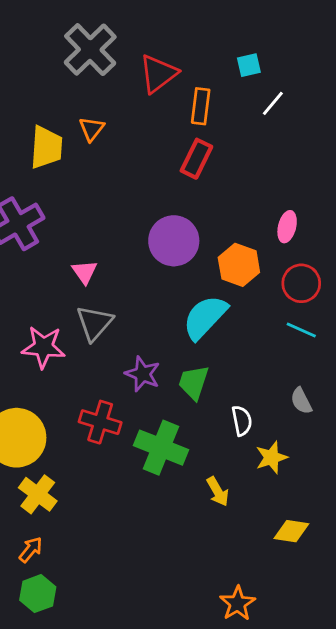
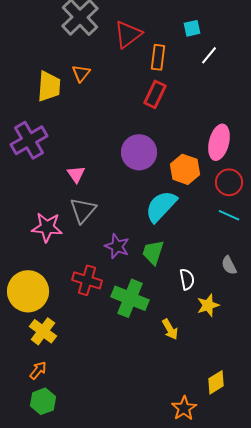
pink ellipse: (287, 227) -> (219, 142), size x1.6
yellow diamond: (291, 531) -> (216, 382), moved, turned -40

